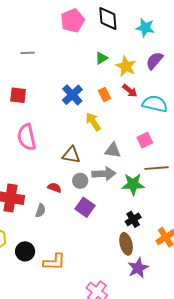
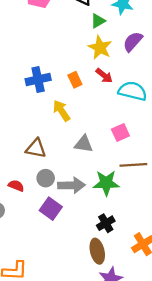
green triangle: (101, 58) -> (98, 21), moved
blue cross: (72, 95) -> (38, 80), turned 30
gray arrow: (104, 174) -> (71, 185), moved

